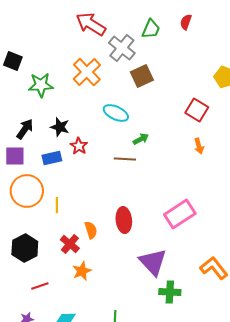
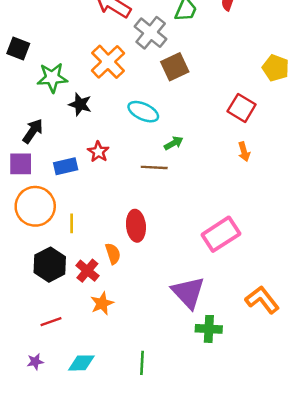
black star: (60, 127) -> (80, 104), moved
red ellipse: (124, 220) -> (136, 226), moved
black hexagon: (25, 248) -> (50, 265), moved

